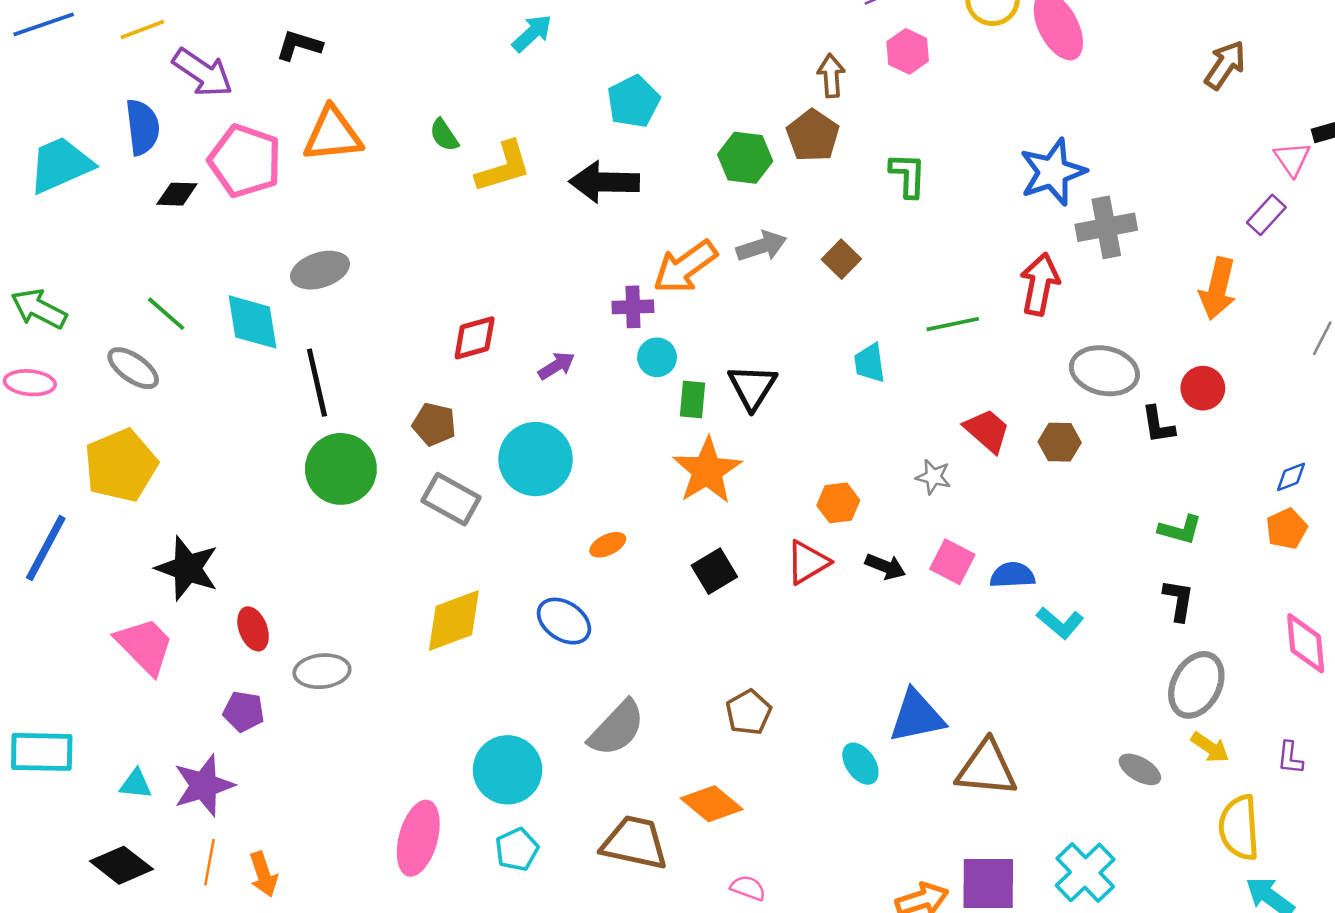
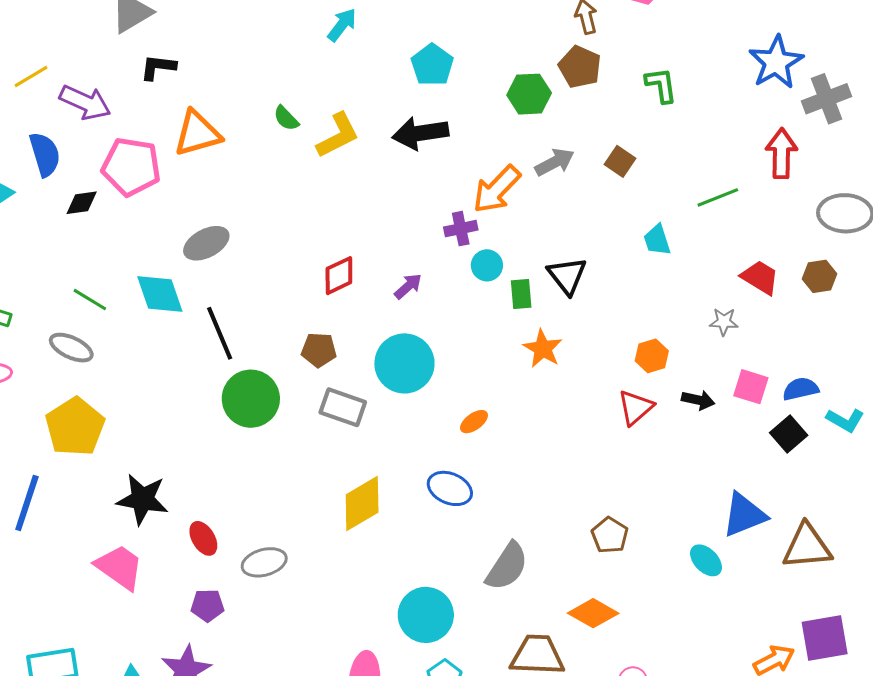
orange star: (707, 471) -> (543, 349), size x0.7
black square: (714, 571) -> (789, 434), moved

